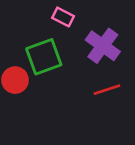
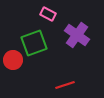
red line: (107, 90) -> (65, 85), moved

